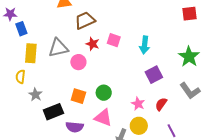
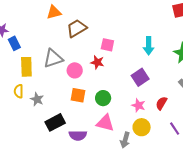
red star: (93, 44) -> (97, 62), moved
cyan arrow: (145, 45) -> (149, 46), moved
purple square: (154, 75) -> (140, 77), moved
gray star: (35, 95) -> (37, 99), moved
orange square: (78, 96) -> (78, 95), moved

